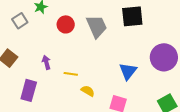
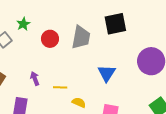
gray trapezoid: (97, 26) -> (81, 37), turned 40
blue triangle: (128, 71) -> (107, 73), moved

